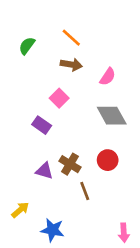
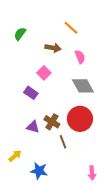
orange line: (71, 38) -> (71, 28), moved
pink semicircle: (108, 77) -> (80, 57), turned -56
red circle: (108, 160) -> (80, 119), size x1.6

